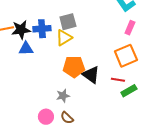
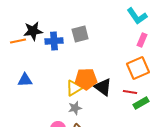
black star: (21, 30) -> (33, 31), moved
yellow triangle: (64, 38) -> (74, 88), moved
blue triangle: (26, 49) -> (25, 80), moved

